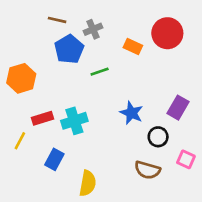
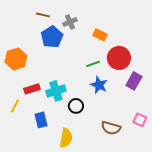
red circle: (167, 33) -> (119, 58), moved
green line: (100, 72) -> (93, 64), moved
black circle: (158, 137) -> (76, 106), moved
blue rectangle: (54, 159) -> (41, 120), turned -42

